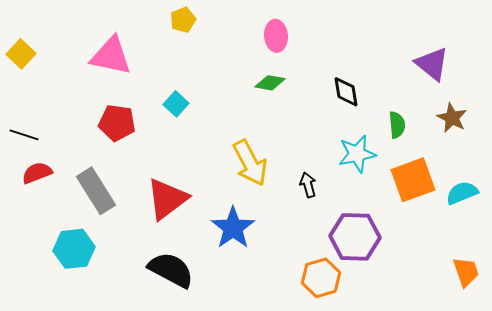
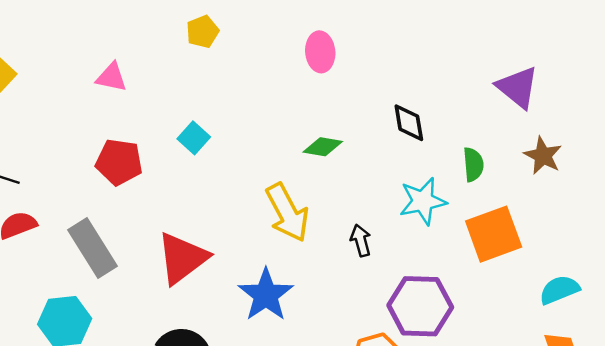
pink triangle: (111, 56) -> (111, 77), size x0.6
green diamond: (270, 83) -> (323, 147), moved
cyan semicircle: (462, 193) -> (559, 290), moved

